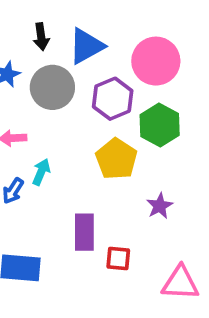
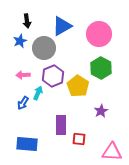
black arrow: (41, 37) -> (27, 21), moved
purple hexagon: (113, 99) -> (53, 76), moved

